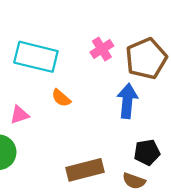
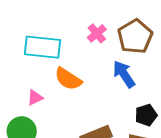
orange semicircle: (61, 98) -> (68, 79), size x1.6
blue arrow: (127, 101) -> (124, 74), turned -32

